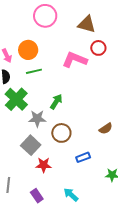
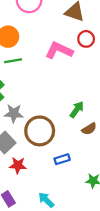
green arrow: (56, 102) -> (77, 109), moved
brown circle: (61, 133) -> (40, 131), size x1.4

